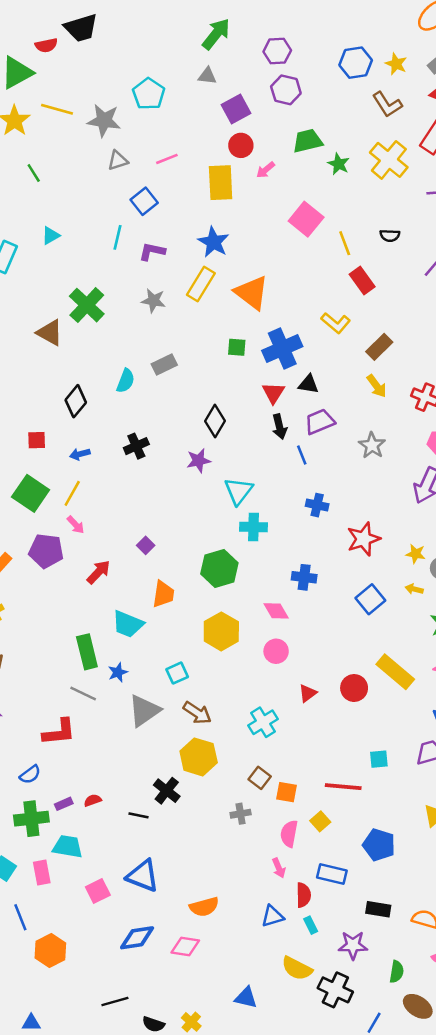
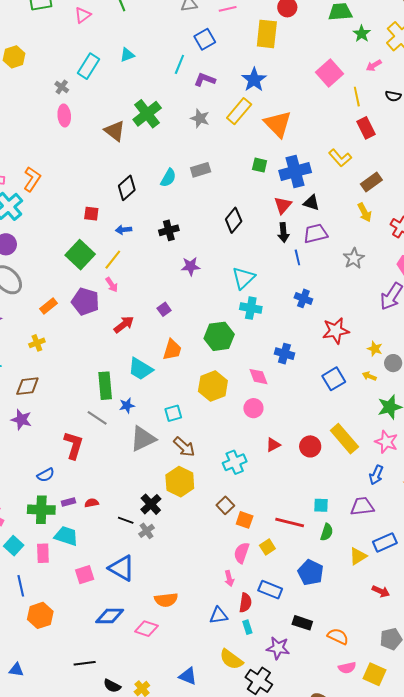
pink arrow: (266, 170) -> (374, 65), moved
purple star: (199, 461) -> (191, 266), moved
red L-shape: (59, 732) -> (74, 445), turned -76
gray cross: (241, 814) -> (147, 531), moved, turned -35
green semicircle: (397, 972) -> (327, 532), moved

